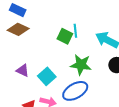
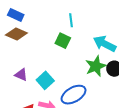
cyan line: (75, 31) -> (71, 20), moved
green star: (81, 65) -> (96, 66), moved, turned -30

